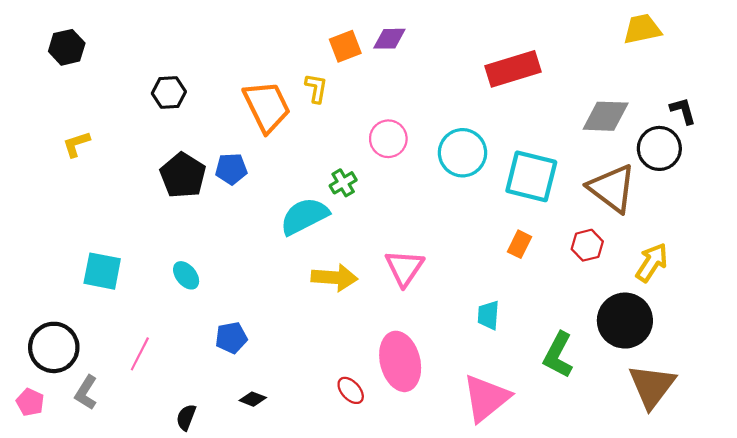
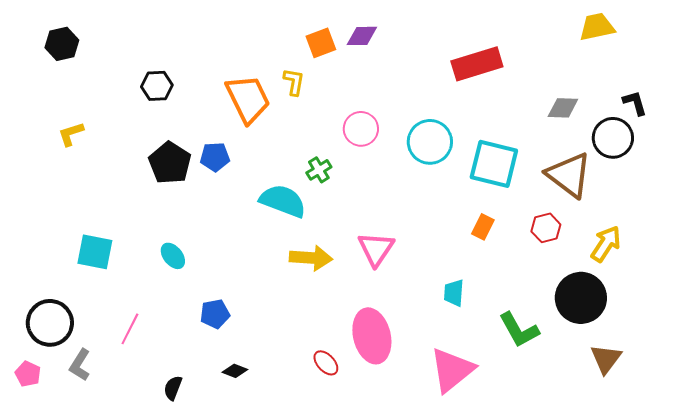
gray diamond: (606, 116) -> (563, 108), size x0.7
cyan semicircle: (304, 216) -> (283, 201), turned 48
green L-shape: (558, 355) -> (519, 330), turned -57
brown triangle: (652, 386) -> (606, 359), size x0.7

